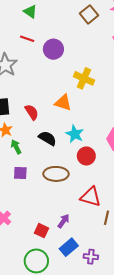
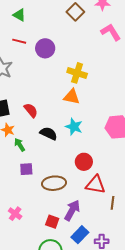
orange triangle: (63, 103) -> (72, 97), moved
red circle: (86, 156) -> (84, 162), moved
brown ellipse: (56, 174) -> (54, 183), moved
purple arrow: (63, 221) -> (72, 210), size x1.5

